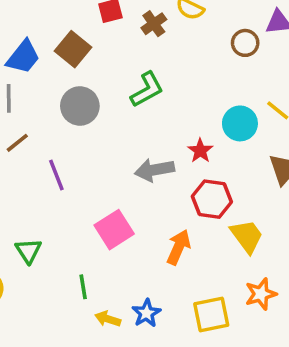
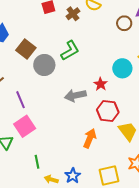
brown square: (73, 49) -> (26, 49), moved
gray circle: (80, 106) -> (44, 65), moved
pink square: (114, 230) -> (25, 126), moved

